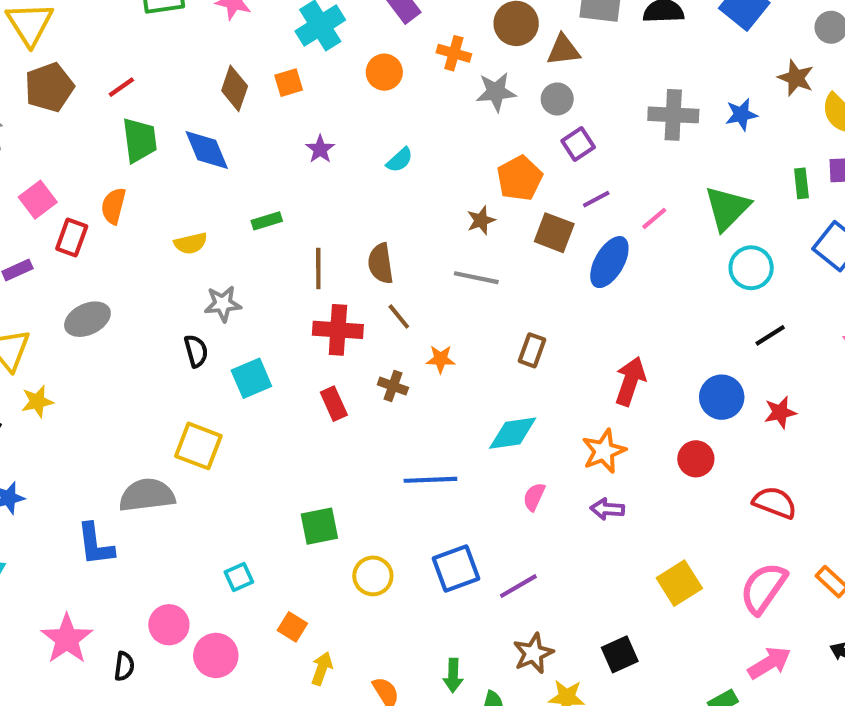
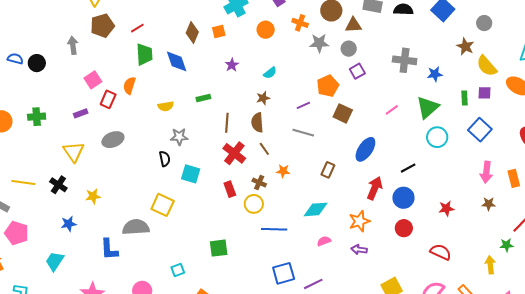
blue star: (741, 114) -> (435, 74), moved
purple line: (596, 199) -> (303, 105), moved
brown star: (481, 220) -> (263, 98), moved
blue ellipse: (609, 262) -> (365, 149), moved
red cross: (338, 330) -> (234, 153), turned 30
black line: (770, 335) -> (408, 168), moved
cyan square: (251, 378) -> (191, 174), turned 36
blue circle: (722, 397) -> (403, 198), moved
yellow star: (37, 401) -> (93, 196), moved
pink semicircle: (534, 497) -> (324, 241), turned 40
yellow circle: (373, 576) -> (254, 204), moved

